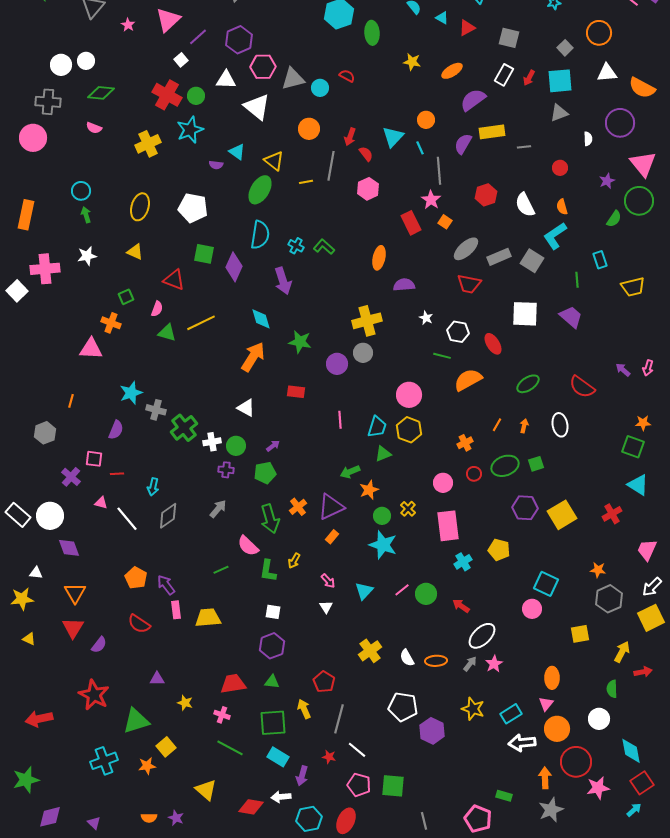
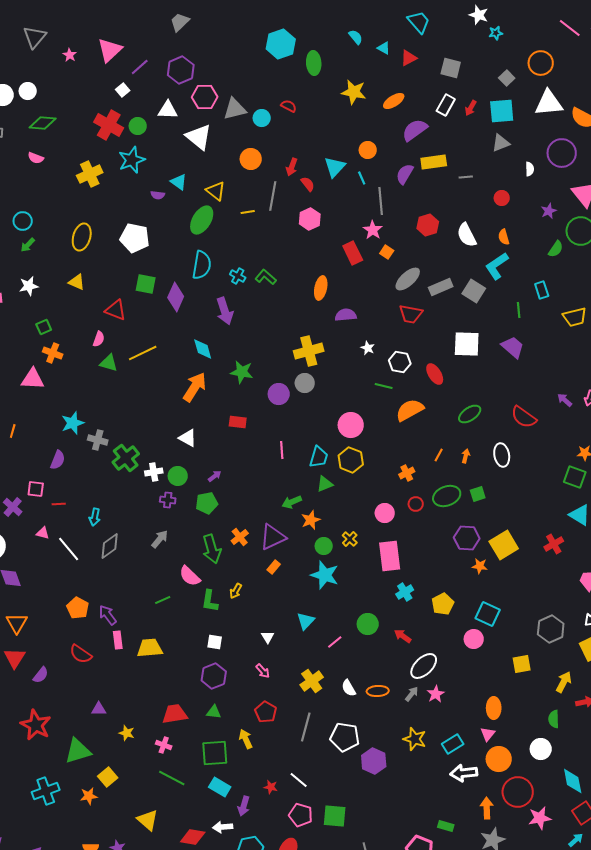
yellow star: (412, 62) -> (354, 92), size x1.4
white triangle: (607, 73) -> (549, 103), size x1.4
green arrow: (86, 215) -> (28, 245), turned -119
green square: (126, 297) -> (44, 327), moved
yellow pentagon: (499, 550) -> (443, 604), moved, turned 30
orange star: (598, 570) -> (480, 566), moved
pink arrow: (328, 581) -> (263, 671), moved
pink line: (402, 590) -> (335, 642), moved
gray line: (339, 719) -> (306, 727), moved

